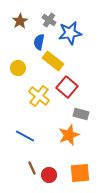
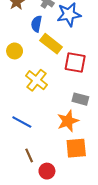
red square: (67, 87) -> (75, 62), moved, turned -30
orange square: (80, 173) -> (76, 148), moved
red circle: (49, 175) -> (47, 171), moved

